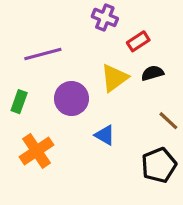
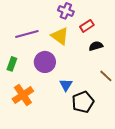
yellow triangle: (114, 78) -> (60, 36), moved, turned -48
blue triangle: (105, 135) -> (66, 85), turned 32
black pentagon: (159, 165) -> (83, 102), moved

